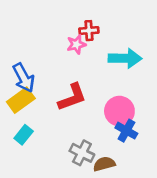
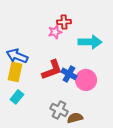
blue arrow: (24, 78) -> (17, 56), turned 140
yellow rectangle: (21, 100) -> (15, 72), turned -42
blue cross: (126, 131) -> (69, 74), moved

